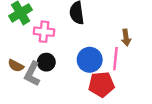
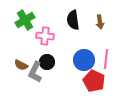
brown arrow: (126, 38) -> (100, 22), moved
red pentagon: (101, 84) -> (94, 81), turned 30

